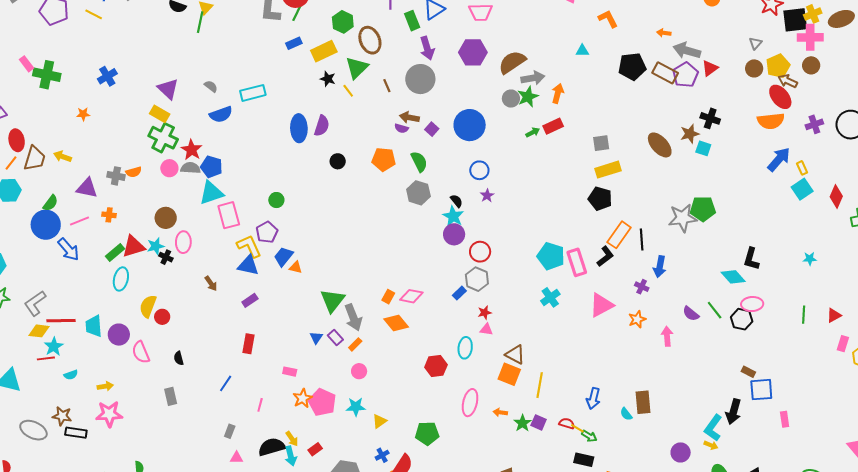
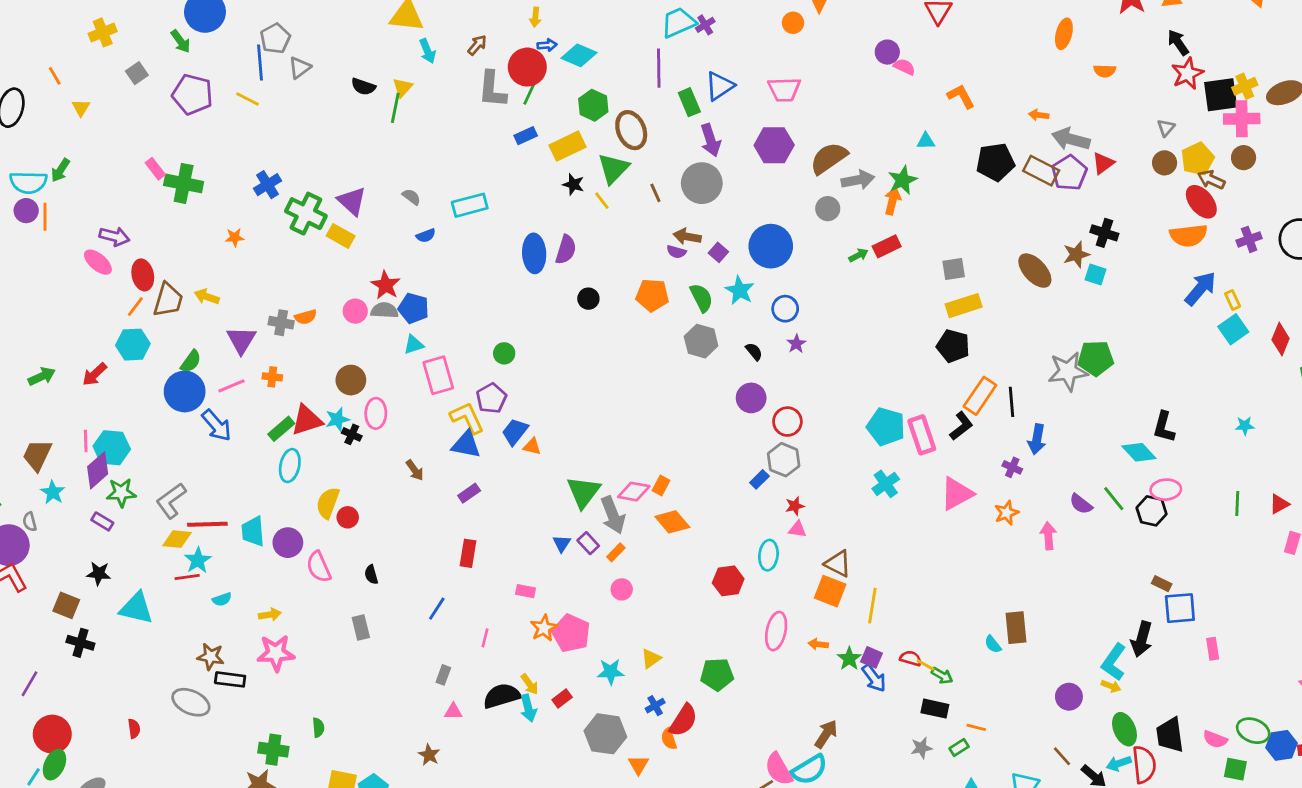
green star: (528, 97) -> (903, 180), moved
blue semicircle: (221, 114) -> (426, 236), size x0.6
green cross: (163, 138) -> (306, 214), moved
purple triangle: (87, 188) -> (241, 340), turned 50
cyan triangle: (211, 193) -> (414, 345), size x0.6
cyan star: (453, 216) -> (740, 290), moved
pink diamond: (411, 296) -> (634, 492), moved
blue arrow: (593, 398) -> (874, 678), moved, turned -50
cyan star: (356, 407) -> (611, 672), moved
gray ellipse: (33, 430) -> (191, 702), moved

